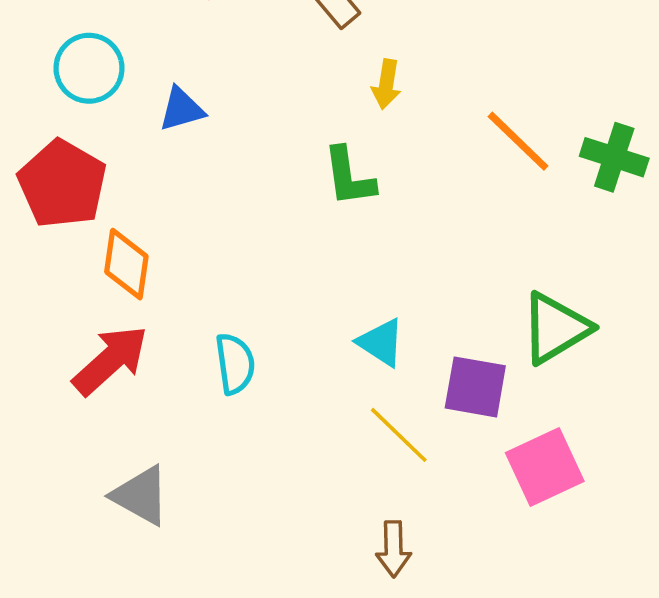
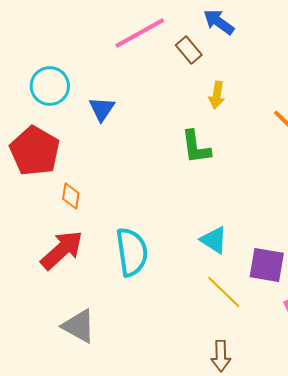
blue triangle: (182, 109) -> (102, 109), turned -40
orange diamond: (126, 264) -> (71, 196), size x0.7
cyan semicircle: (235, 364) -> (132, 252), size x1.4

